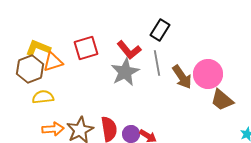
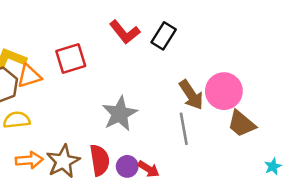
red L-shape: (129, 50) -> (125, 32), moved
gray line: (157, 63) -> (184, 129), moved
gray star: (125, 72) -> (120, 114), moved

